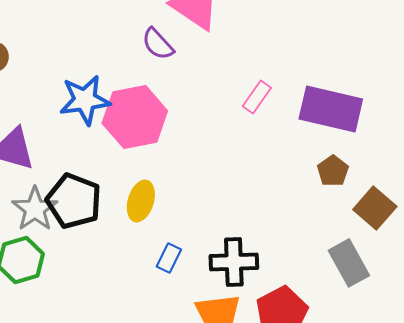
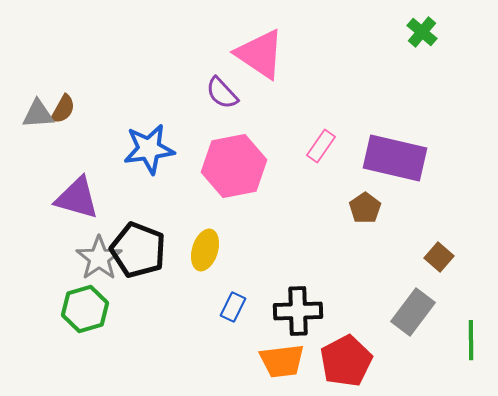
pink hexagon: (135, 117) -> (234, 166), moved
brown pentagon: (333, 171) -> (365, 208), moved
brown square: (375, 208) -> (439, 257), size x0.7
gray rectangle: (349, 263) -> (413, 312), turned 66

